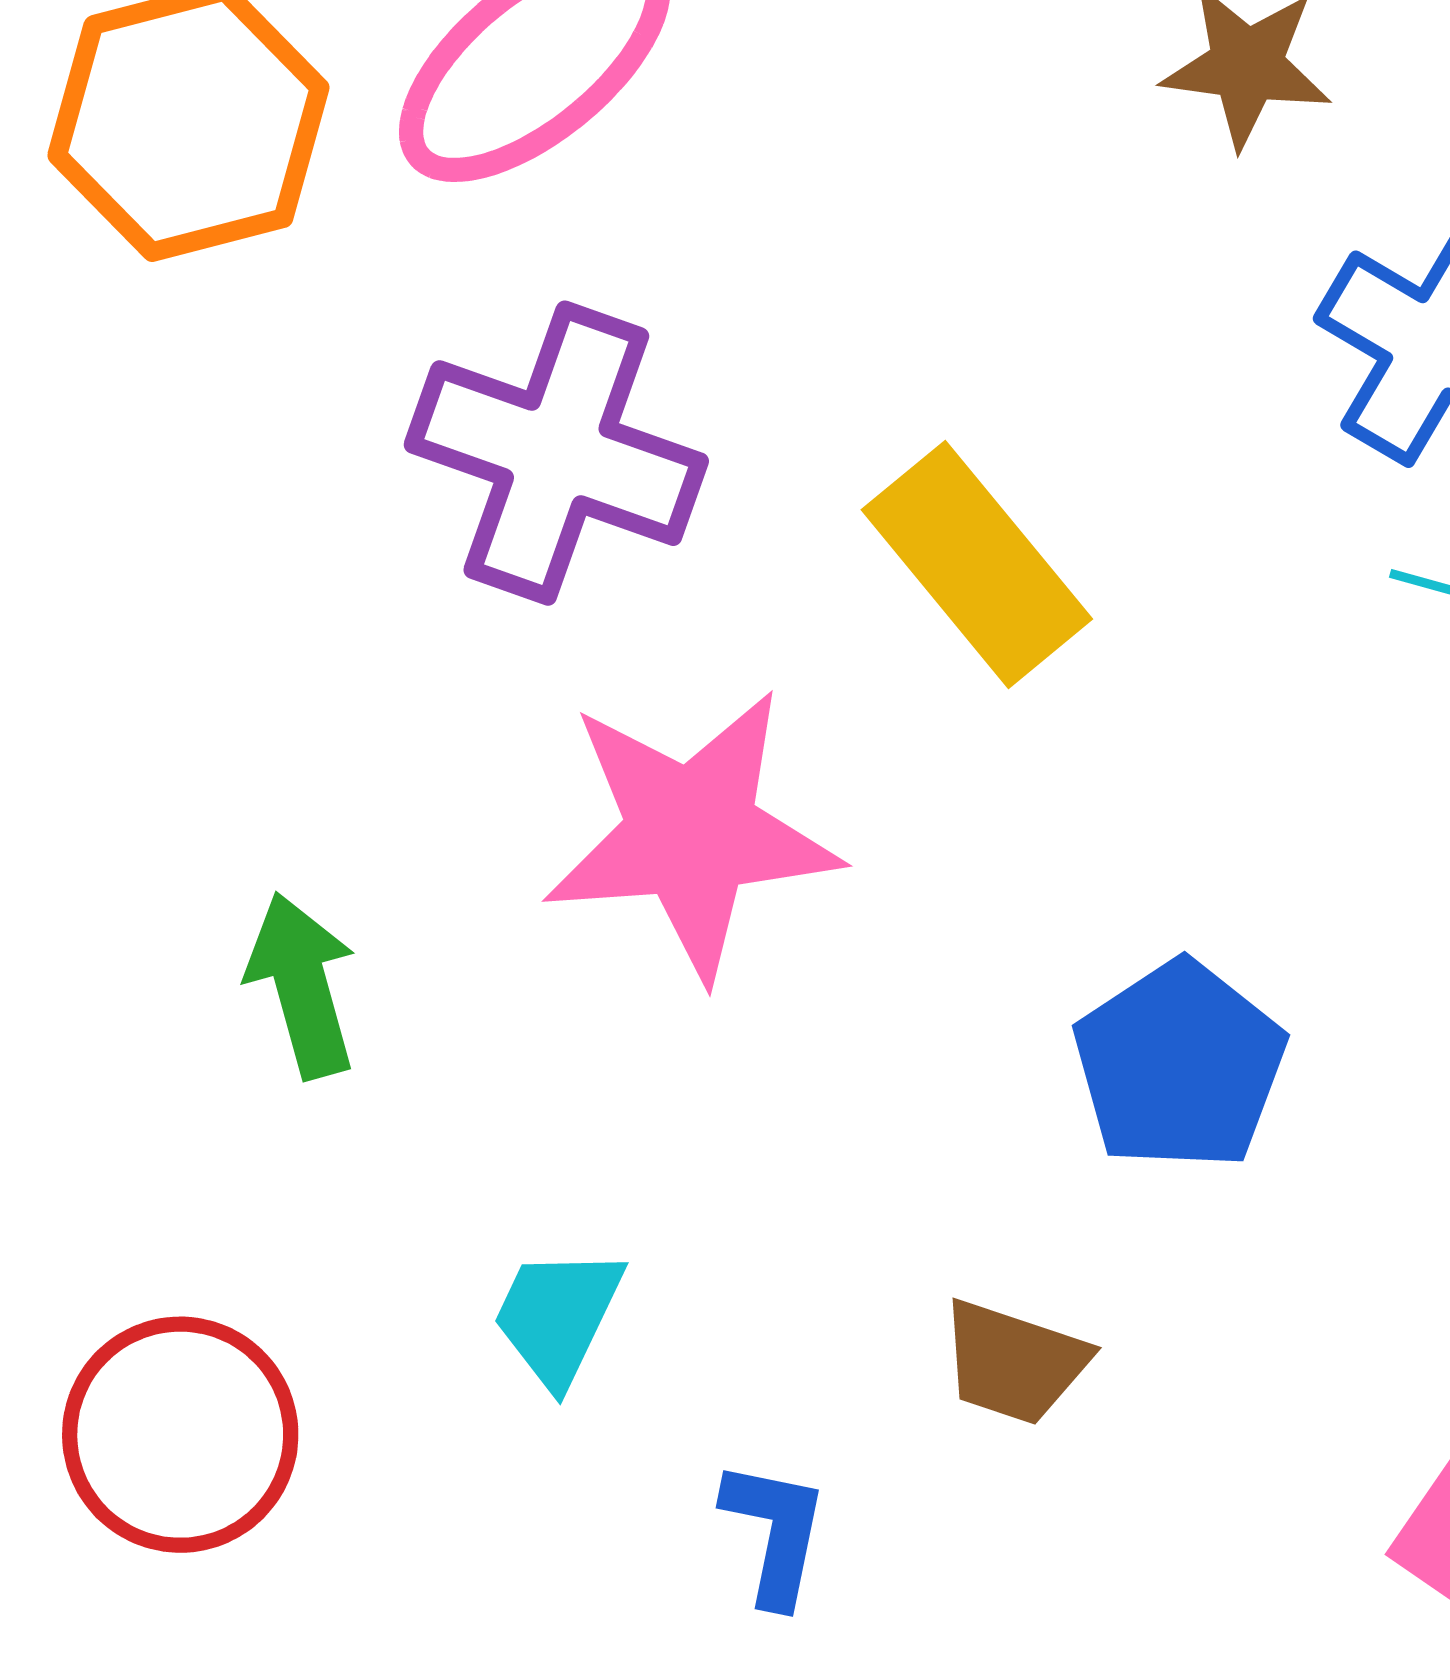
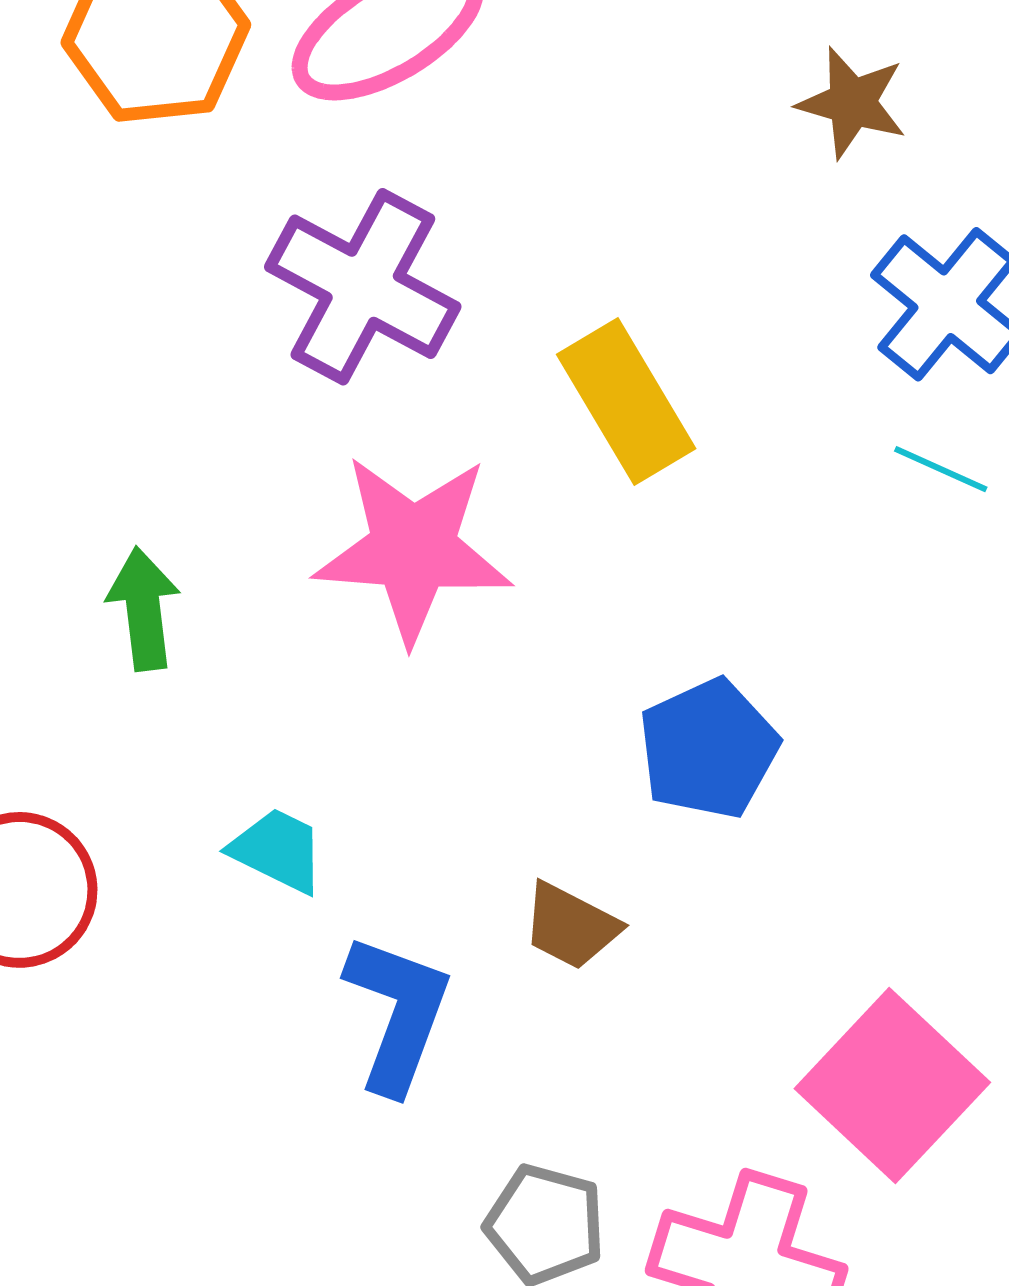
cyan trapezoid: (558, 1316) -> (278, 850), turned 82
blue L-shape: (775, 1532) -> (398, 1013), size x1.6

